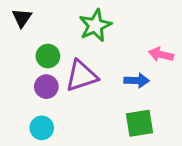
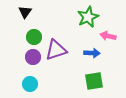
black triangle: (22, 18) -> (25, 12), moved
green star: (95, 25) -> (88, 17), moved

